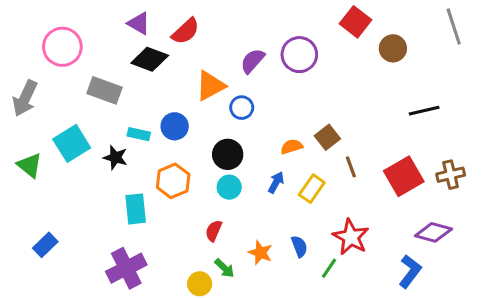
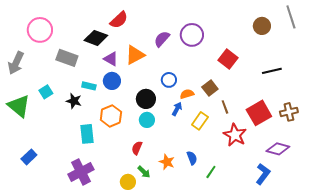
red square: (355, 22) -> (228, 59), moved
purple triangle: (139, 23) -> (111, 59), moved
brown circle: (393, 48) -> (262, 26), moved
blue circle: (242, 108) -> (169, 80), moved
cyan square: (72, 143) -> (46, 92), size x0.6
green triangle: (30, 165) -> (19, 106), size x1.4
blue arrow: (276, 182) -> (177, 109), moved
red star: (351, 237) -> (235, 135), moved

